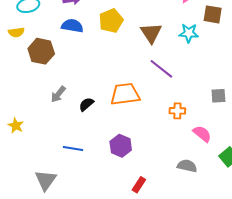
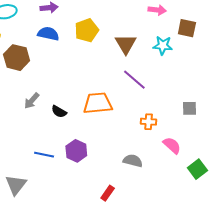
black semicircle: (86, 104) -> (59, 112), turned -112
purple hexagon: (121, 146) -> (76, 151), moved
gray semicircle: (187, 166) -> (133, 161), moved

